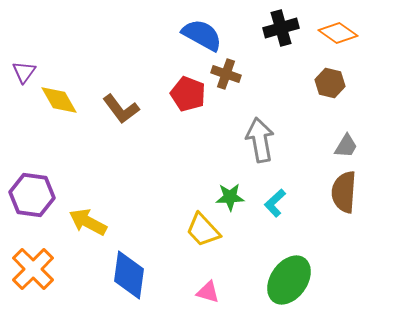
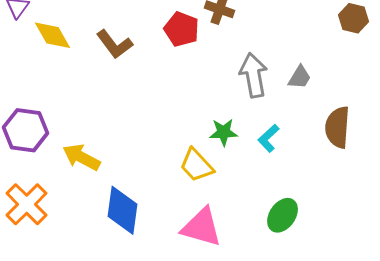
brown hexagon: (330, 83) -> (354, 18), moved
gray trapezoid: (346, 146) -> (300, 77), moved
green ellipse: (289, 280) -> (283, 215), size x0.7
pink triangle: (208, 292) -> (202, 227), size x1.8

